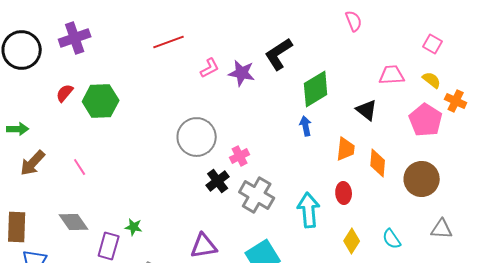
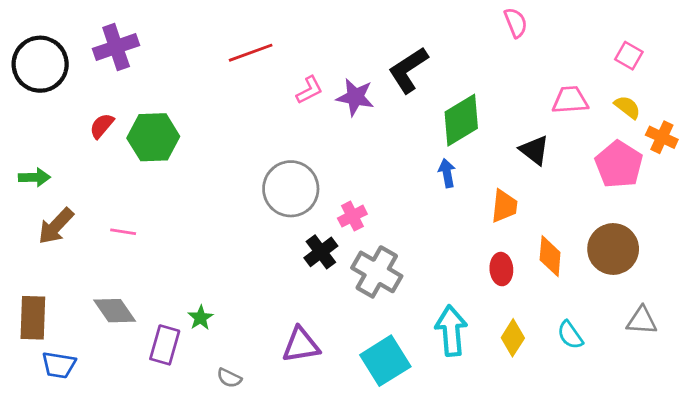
orange diamond: (378, 163) -> (550, 256), moved
pink line: (80, 167) -> (123, 232), turned -48
cyan arrow: (309, 210) -> (451, 331), moved
green star: (134, 227) -> (201, 318), turned 30

